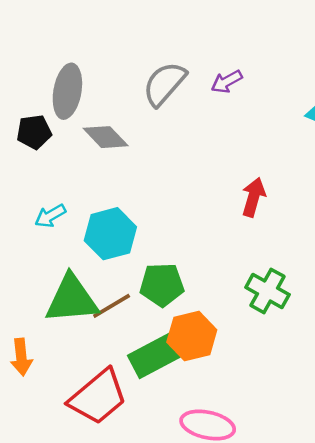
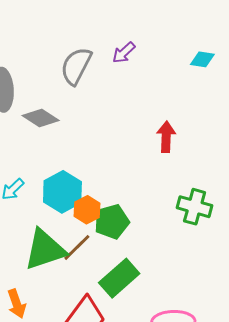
orange hexagon: (192, 336) -> (87, 210), moved, size x0.7

